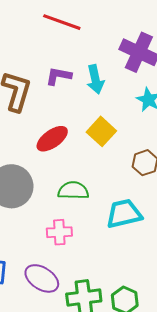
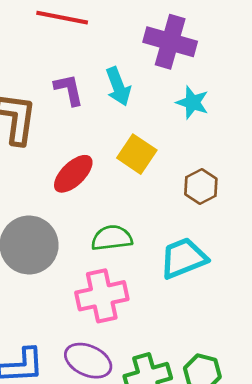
purple L-shape: (59, 76) -> (69, 90), turned 76
pink cross: (59, 232) -> (102, 296), size x1.5

